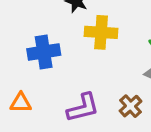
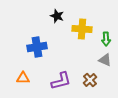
yellow cross: (101, 32) -> (82, 29), moved

